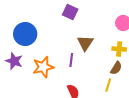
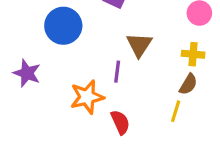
blue circle: (25, 34) -> (63, 26), moved
orange star: (43, 67) -> (87, 97), moved

